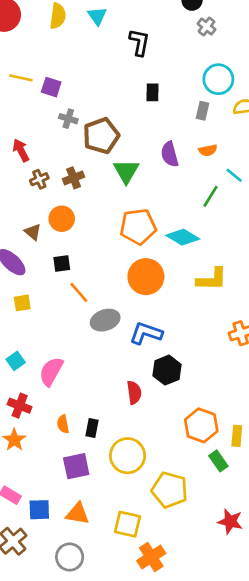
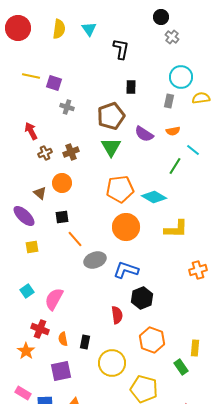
brown pentagon: (101, 136) -> (111, 116), moved
purple semicircle: (170, 154) -> (144, 134), turned -42
red cross: (20, 406) -> (40, 329), moved
orange hexagon: (201, 425) -> (152, 340), moved
purple square: (76, 466) -> (61, 371), moved

